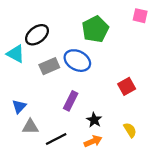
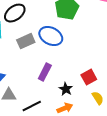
red square: (127, 86) -> (89, 77), moved

